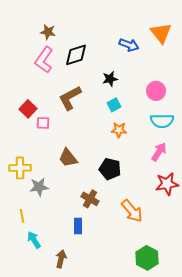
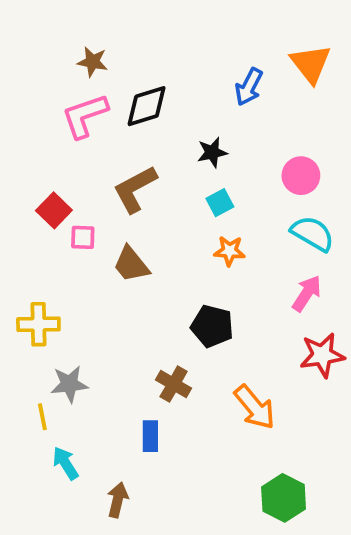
blue arrow: (129, 45) -> (249, 87), turned 96
pink L-shape: (44, 60) -> (85, 116), turned 36
cyan semicircle: (162, 121) -> (313, 234), turned -150
brown trapezoid: (68, 158) -> (131, 264), moved
gray star: (39, 187) -> (69, 384), moved

